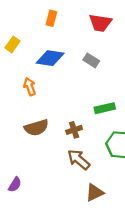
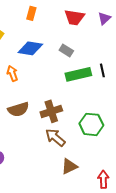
green rectangle: (105, 108) -> (78, 74), moved, size x1.4
brown cross: (74, 130) -> (51, 111), size x1.5

